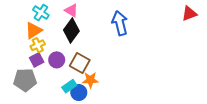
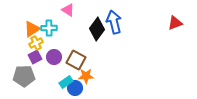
cyan cross: (41, 13) -> (49, 28), moved, turned -35
red triangle: (189, 14) -> (175, 23), moved
black diamond: (71, 30) -> (97, 29), moved

